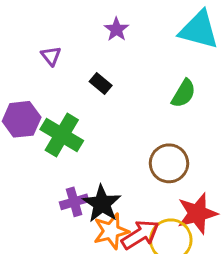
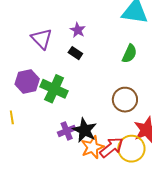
purple star: (116, 29) -> (78, 30), moved
purple triangle: (51, 56) -> (42, 39), size x1.6

